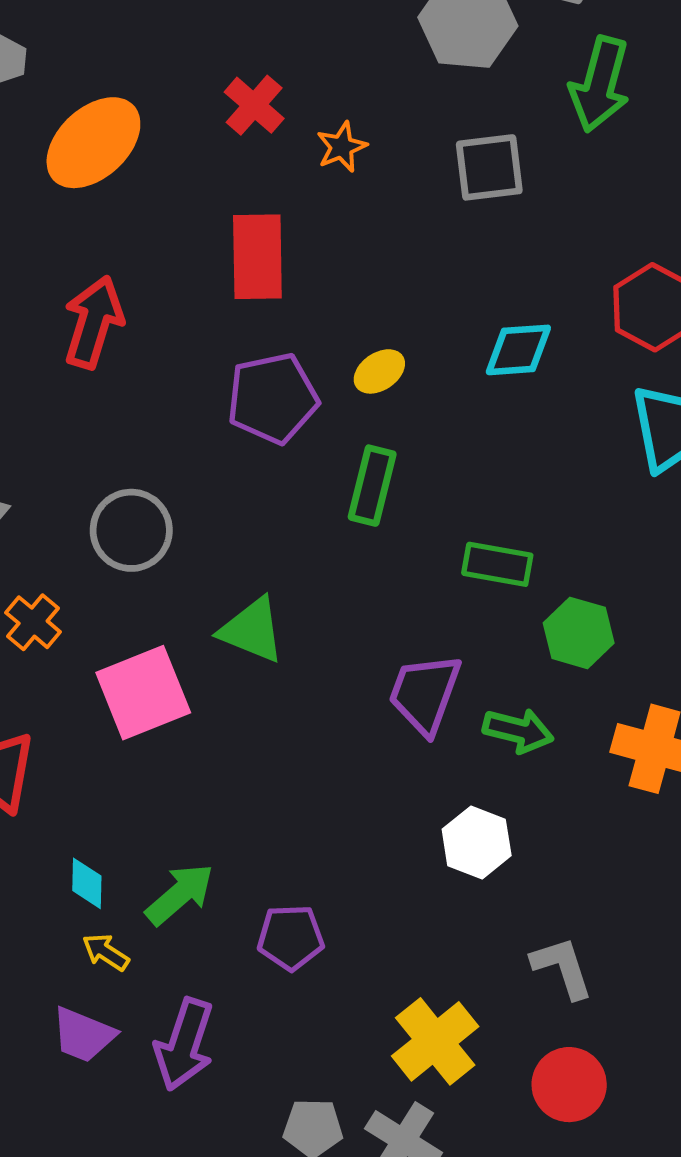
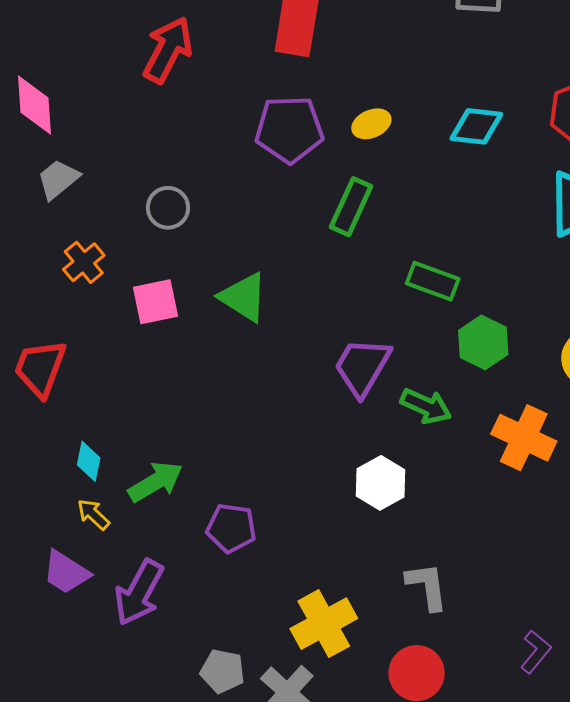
gray circle: (131, 530) -> (168, 208), size x0.7
pink square: (143, 693) -> (155, 302), moved, size x0.7

